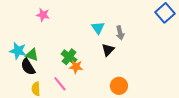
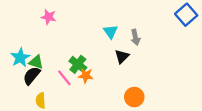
cyan star: (18, 51) -> (20, 58), turned 30
black semicircle: (28, 67) -> (32, 76), turned 72
pink line: (60, 84) -> (64, 78), moved

